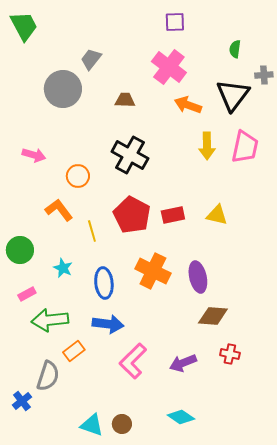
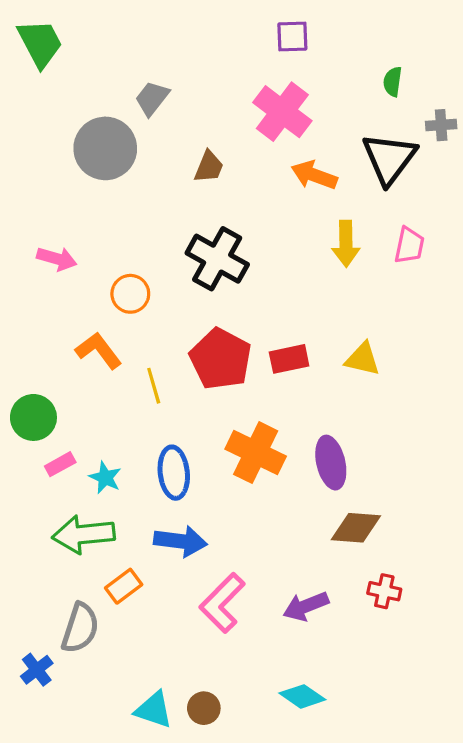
brown trapezoid: (125, 100) -> (209, 167), turned 110
pink trapezoid: (245, 147) -> (409, 245), size x0.7
cyan star: (63, 268) -> (105, 478), moved
pink rectangle: (27, 294) -> (60, 464), moved

